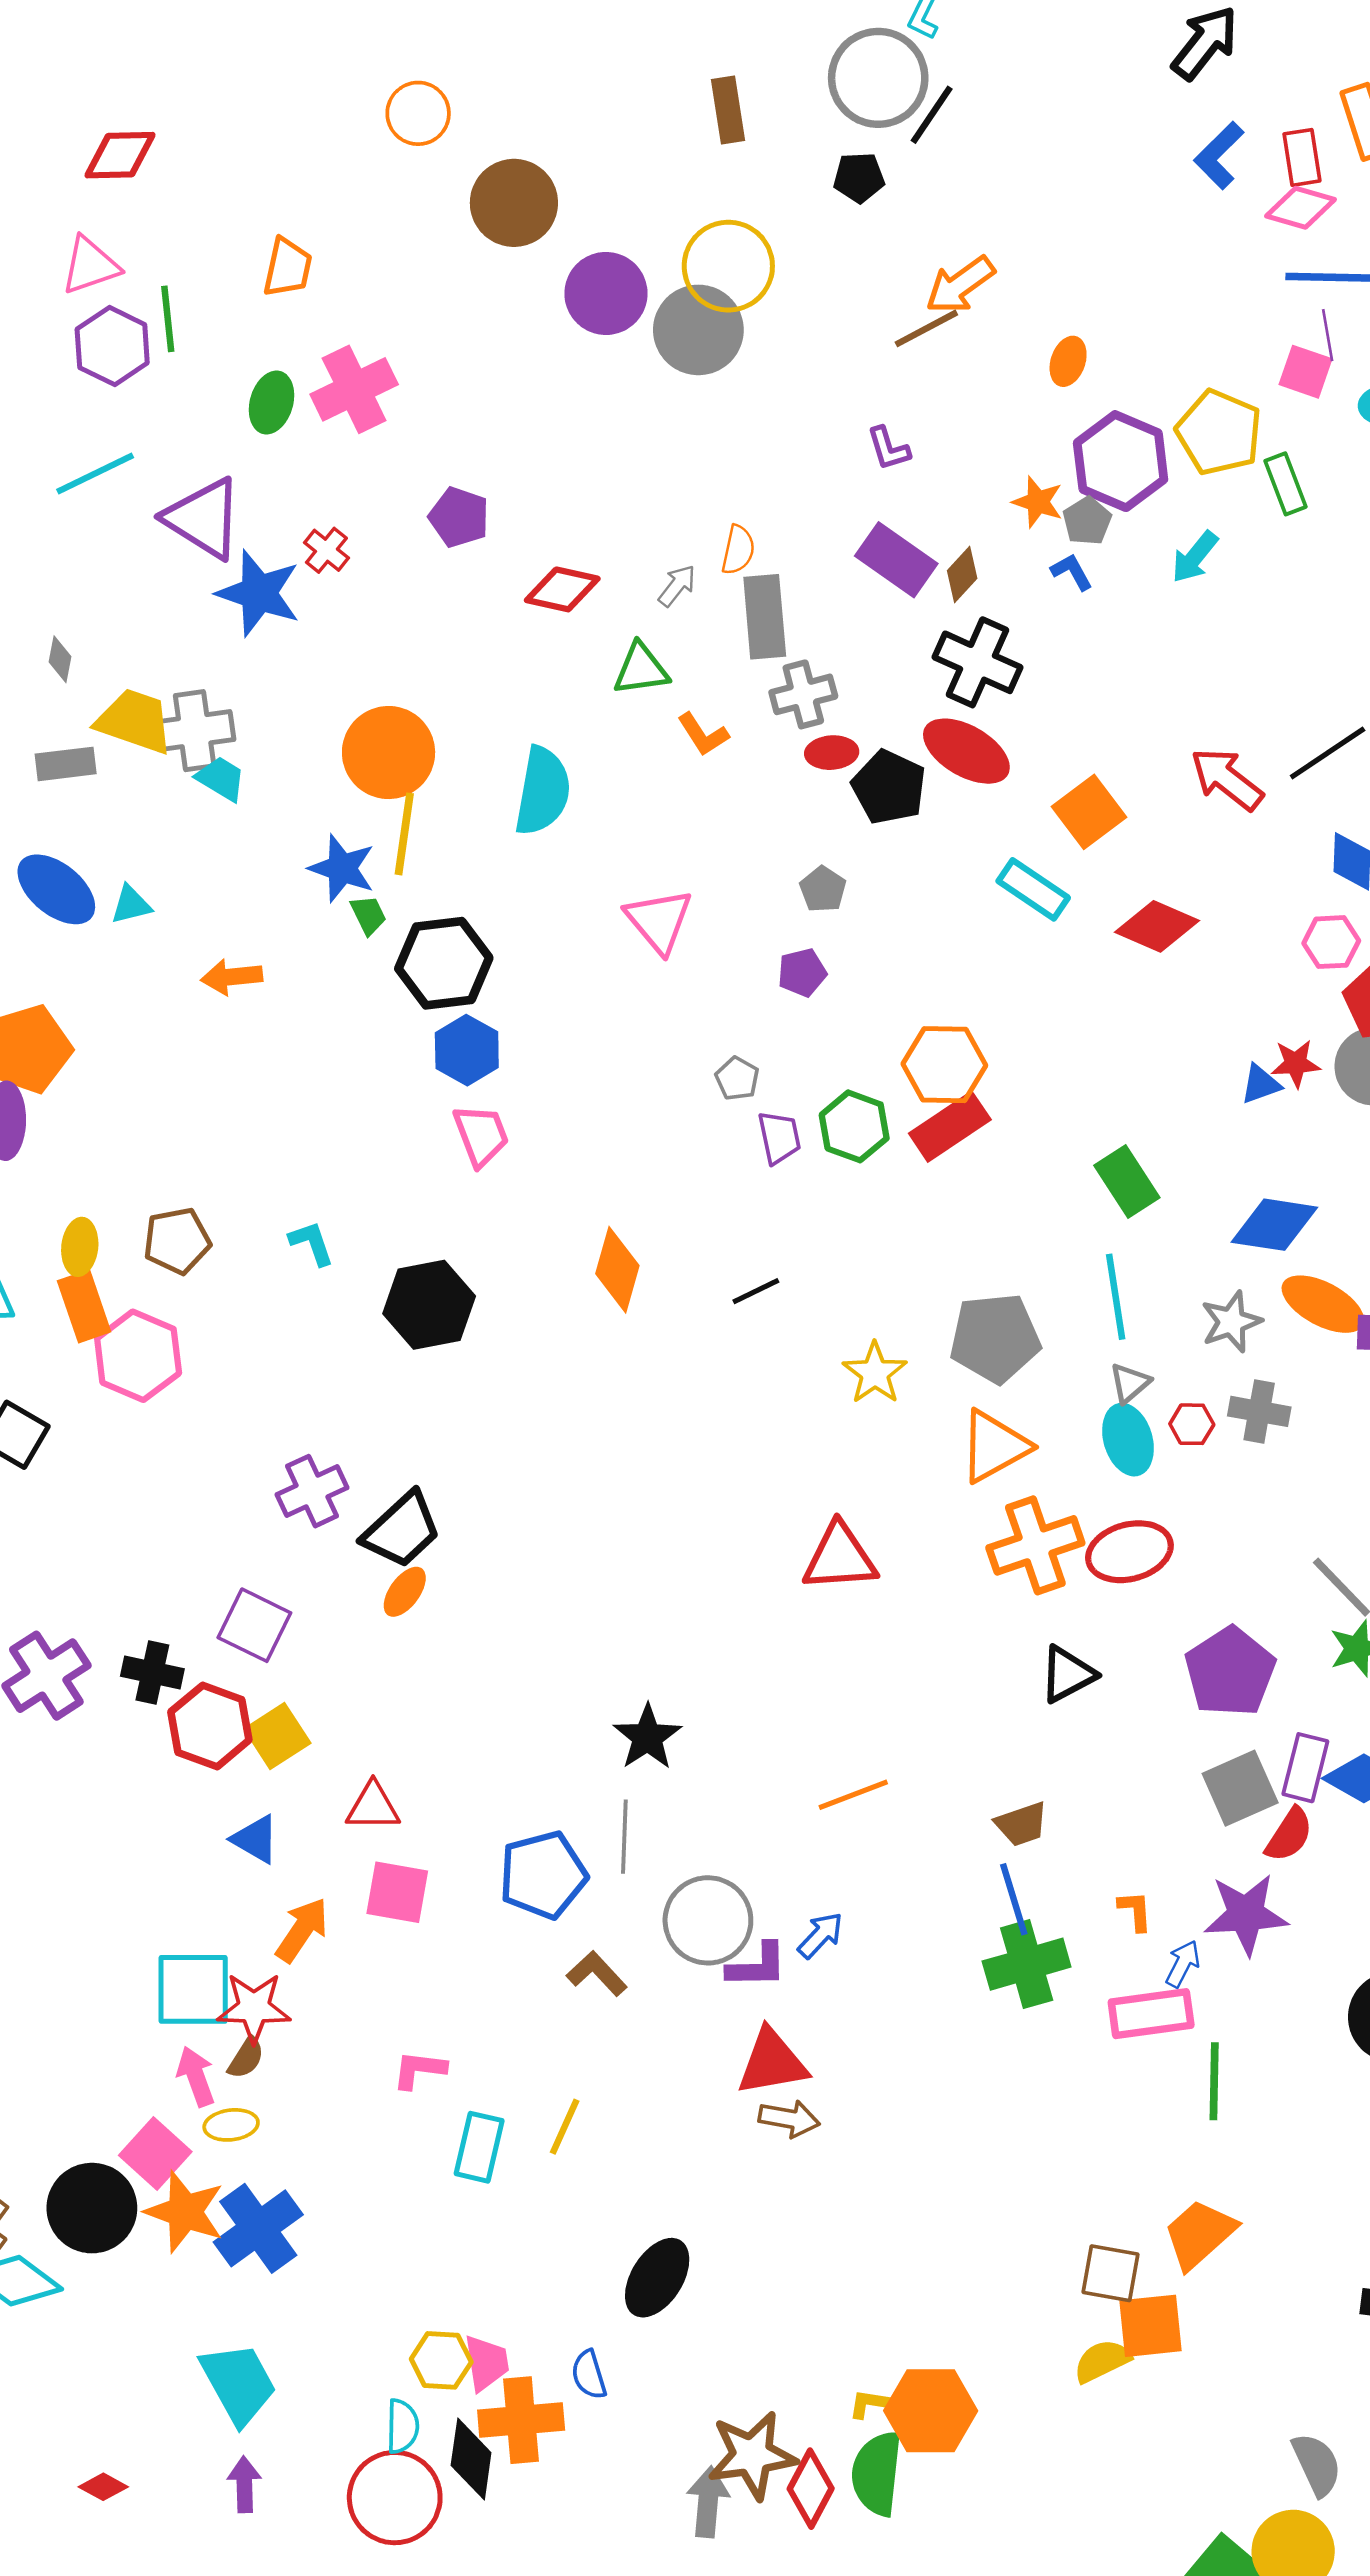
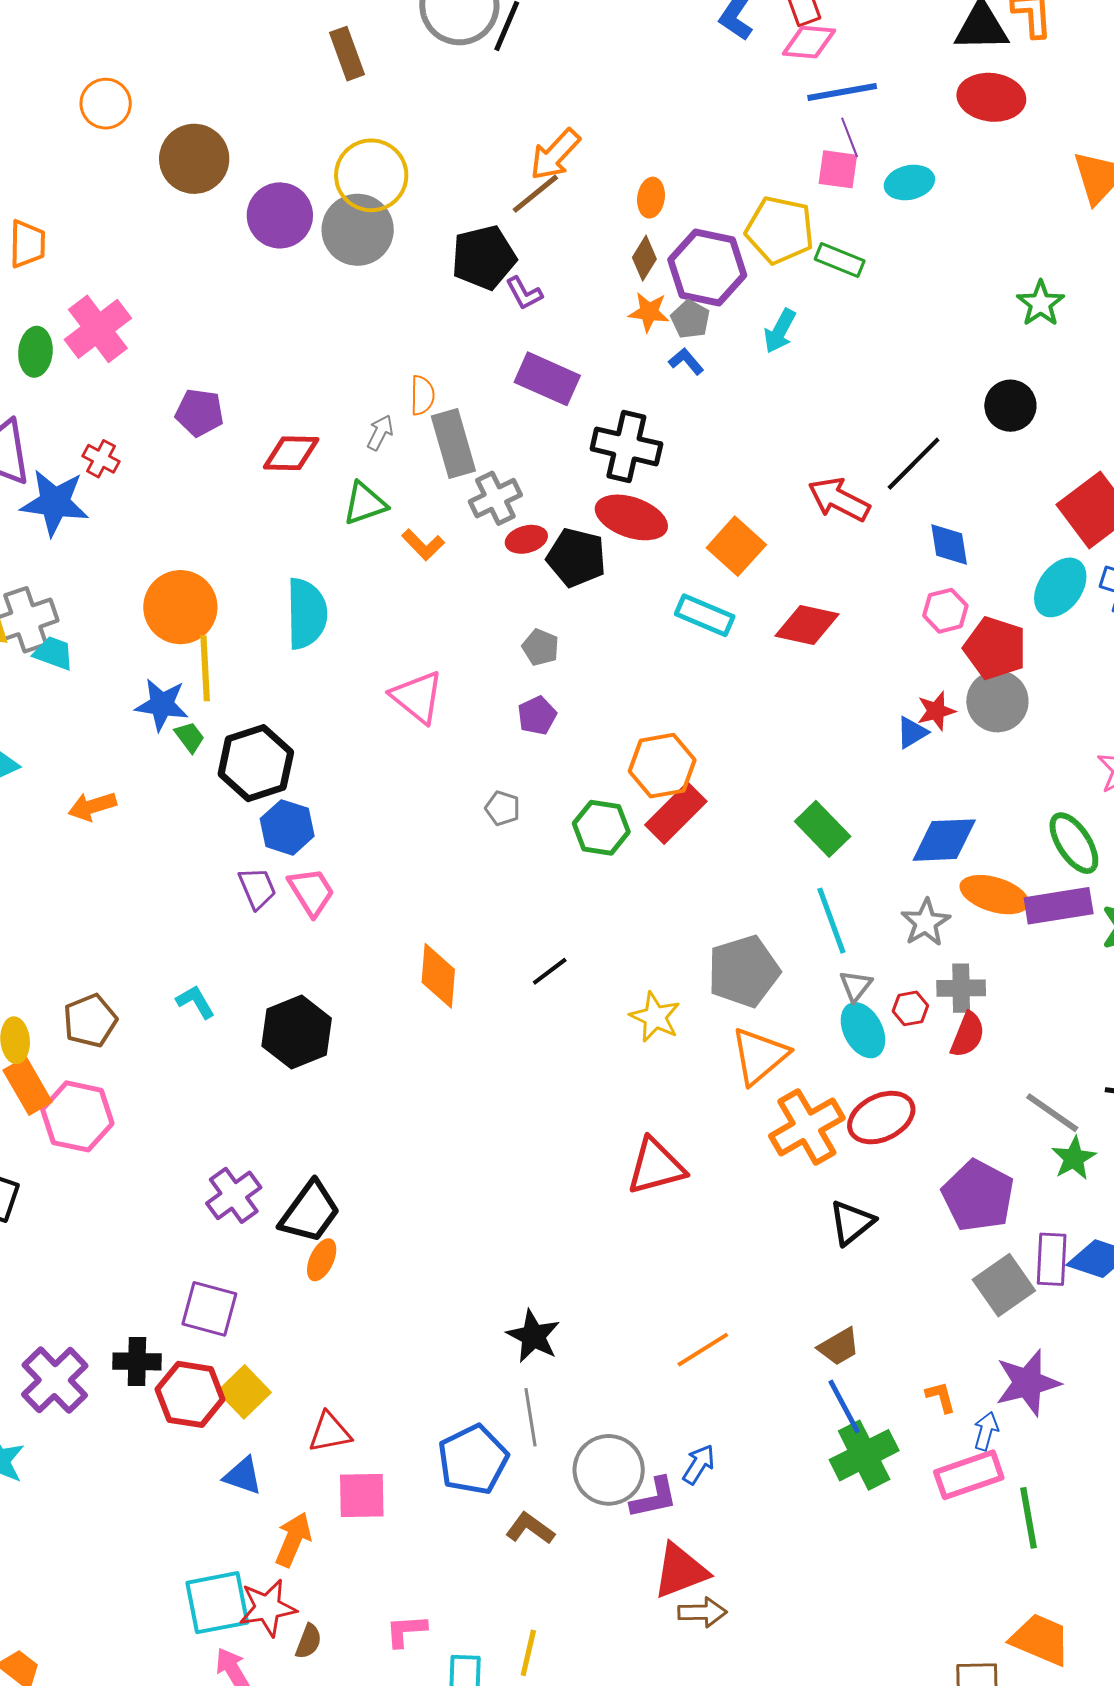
black pentagon: (859, 178) -> (484, 257), moved, size x1.6
green rectangle: (1286, 484) -> (840, 260), turned -36
brown diamond: (962, 575) -> (644, 258), moved
purple trapezoid: (779, 1137) -> (257, 888), moved
red semicircle: (1289, 1835) -> (968, 1035), moved
brown semicircle: (246, 2058) -> (309, 1641), moved
orange trapezoid: (1200, 2234) -> (1040, 1639), turned 76

